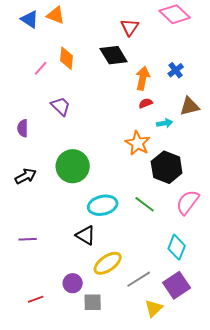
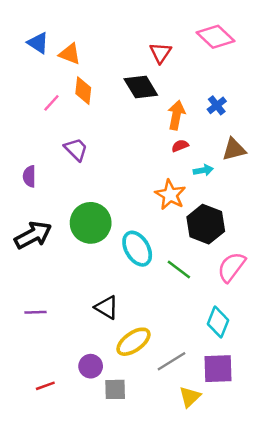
orange triangle: (56, 15) -> (70, 54), moved
black arrow: (26, 176) -> (33, 235), size x1.4
cyan ellipse: (103, 205) -> (137, 249), moved, turned 72
purple square: (177, 285) -> (218, 369), turned 32

